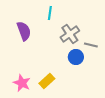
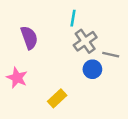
cyan line: (50, 13) -> (73, 18), moved
pink star: (22, 83) -> (17, 78), moved

